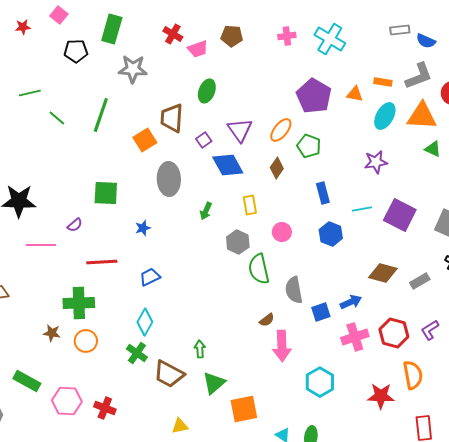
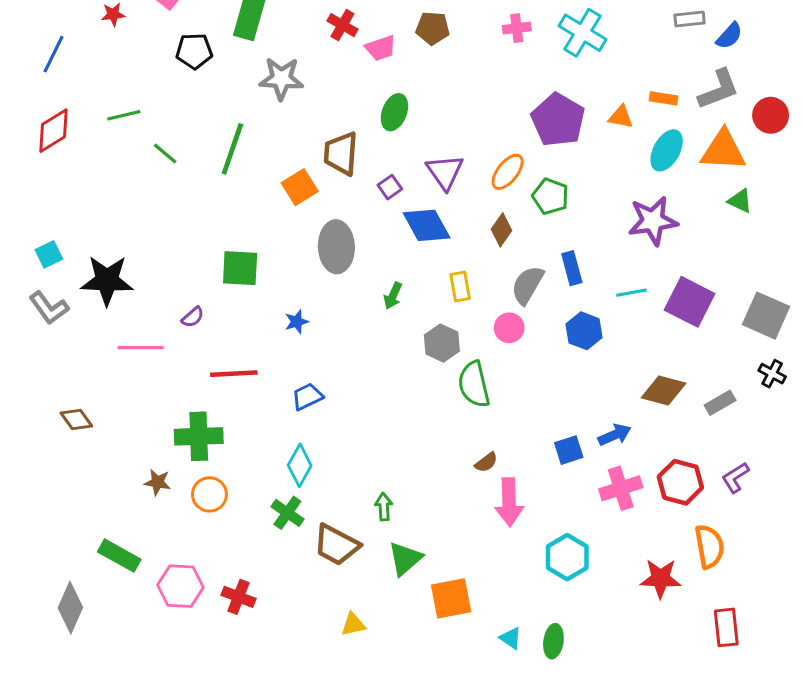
blue semicircle: (426, 41) -> (729, 36), turned -72
purple star: (376, 162) -> (653, 221), size x1.4
gray semicircle: (294, 290) -> (527, 285), moved, turned 40

